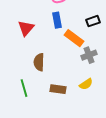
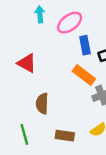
blue rectangle: (57, 20) -> (85, 45), moved
red triangle: (26, 28) -> (27, 63), turned -42

